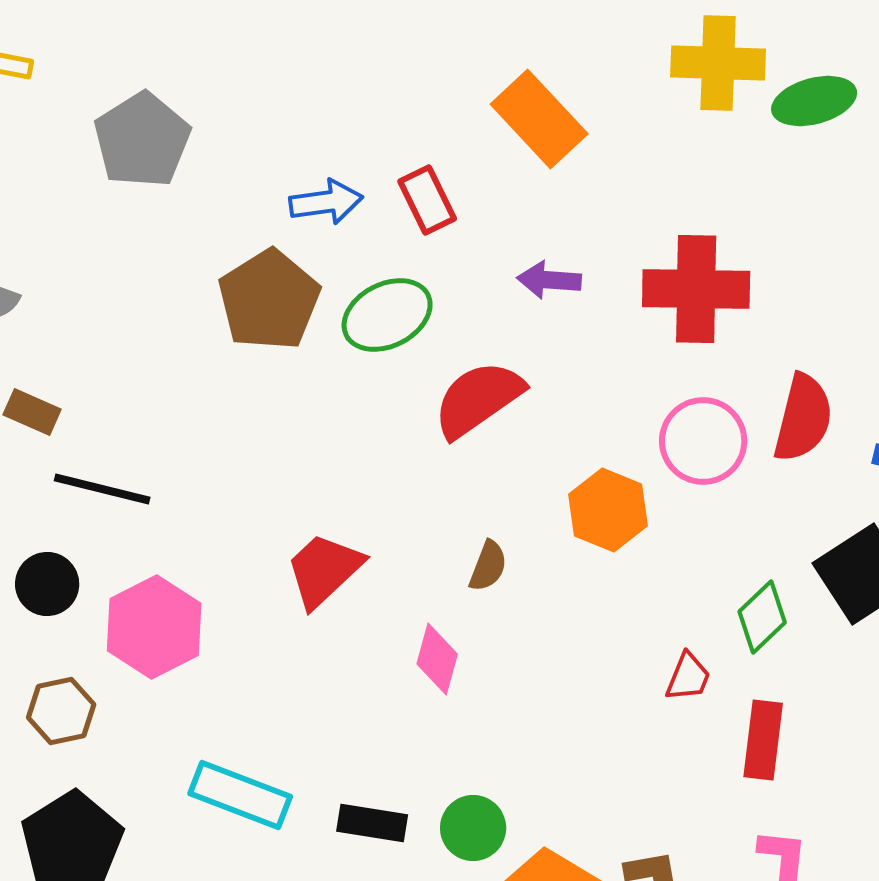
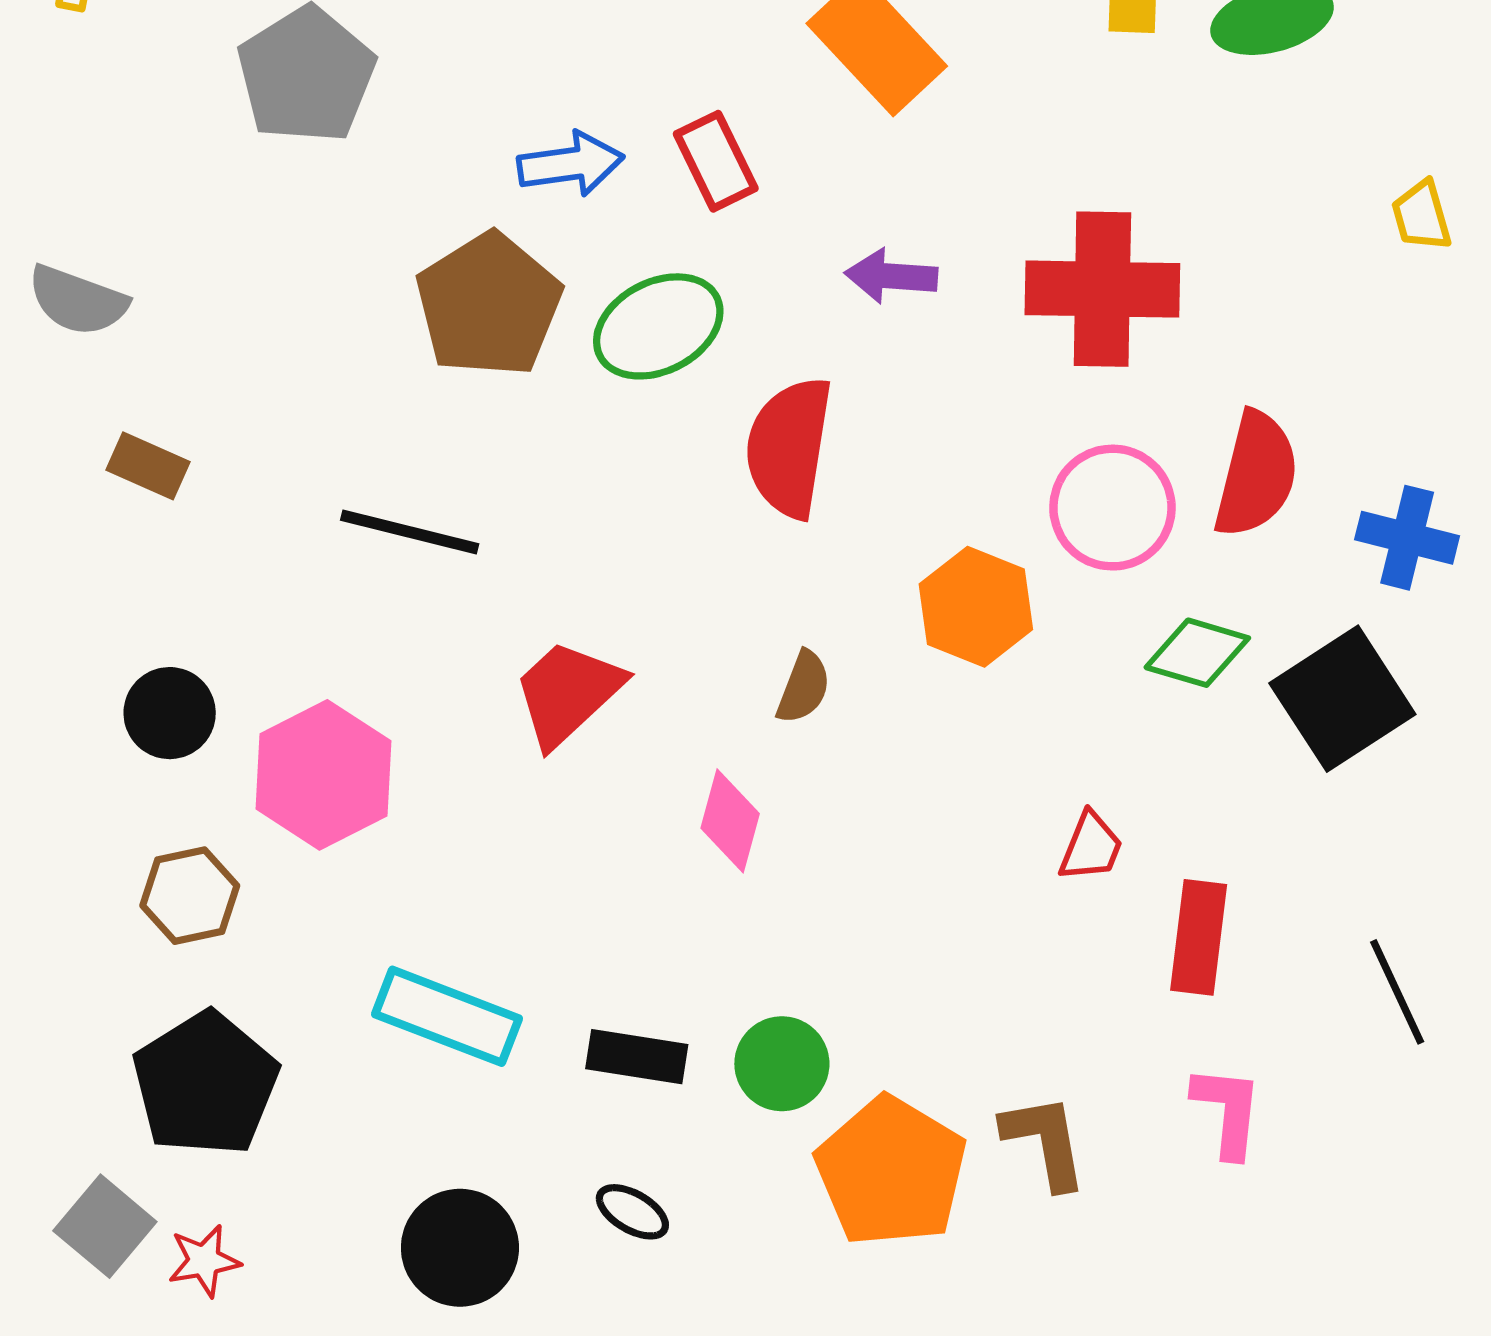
red semicircle: (478, 399) -> (789, 447), turned -46
black line: (102, 489) -> (410, 532), moved
green diamond: (762, 617) -> (1197, 653), moved, turned 60

